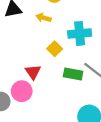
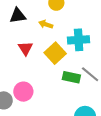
yellow square: (55, 49) -> (55, 53), size x1.5
red triangle: (33, 72) -> (25, 48), moved

